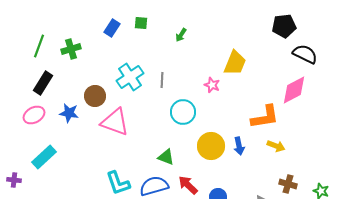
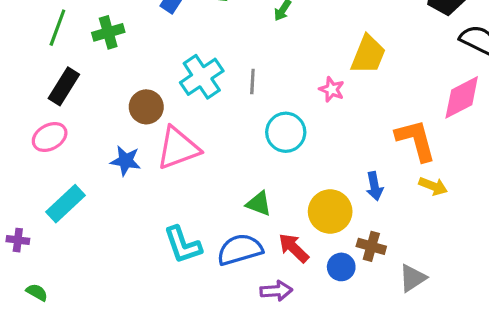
blue star: (69, 113) -> (126, 161), moved
orange L-shape: (265, 117) -> (416, 140), turned -96
pink triangle: (115, 122) -> (178, 148), turned -40
yellow circle: (211, 146) -> (330, 211), moved
brown cross: (288, 184) -> (371, 246), moved

